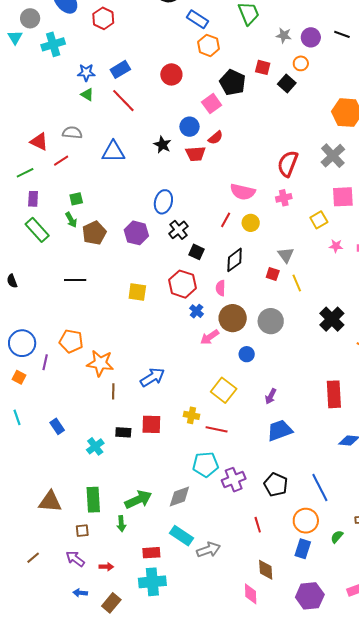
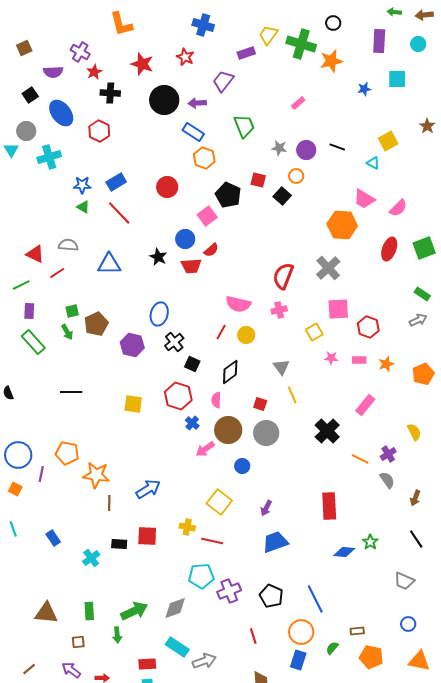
brown pentagon: (94, 233) -> (96, 324), moved
red square: (273, 274) -> (260, 404), moved
green rectangle: (93, 500) -> (89, 611), size x0.7

